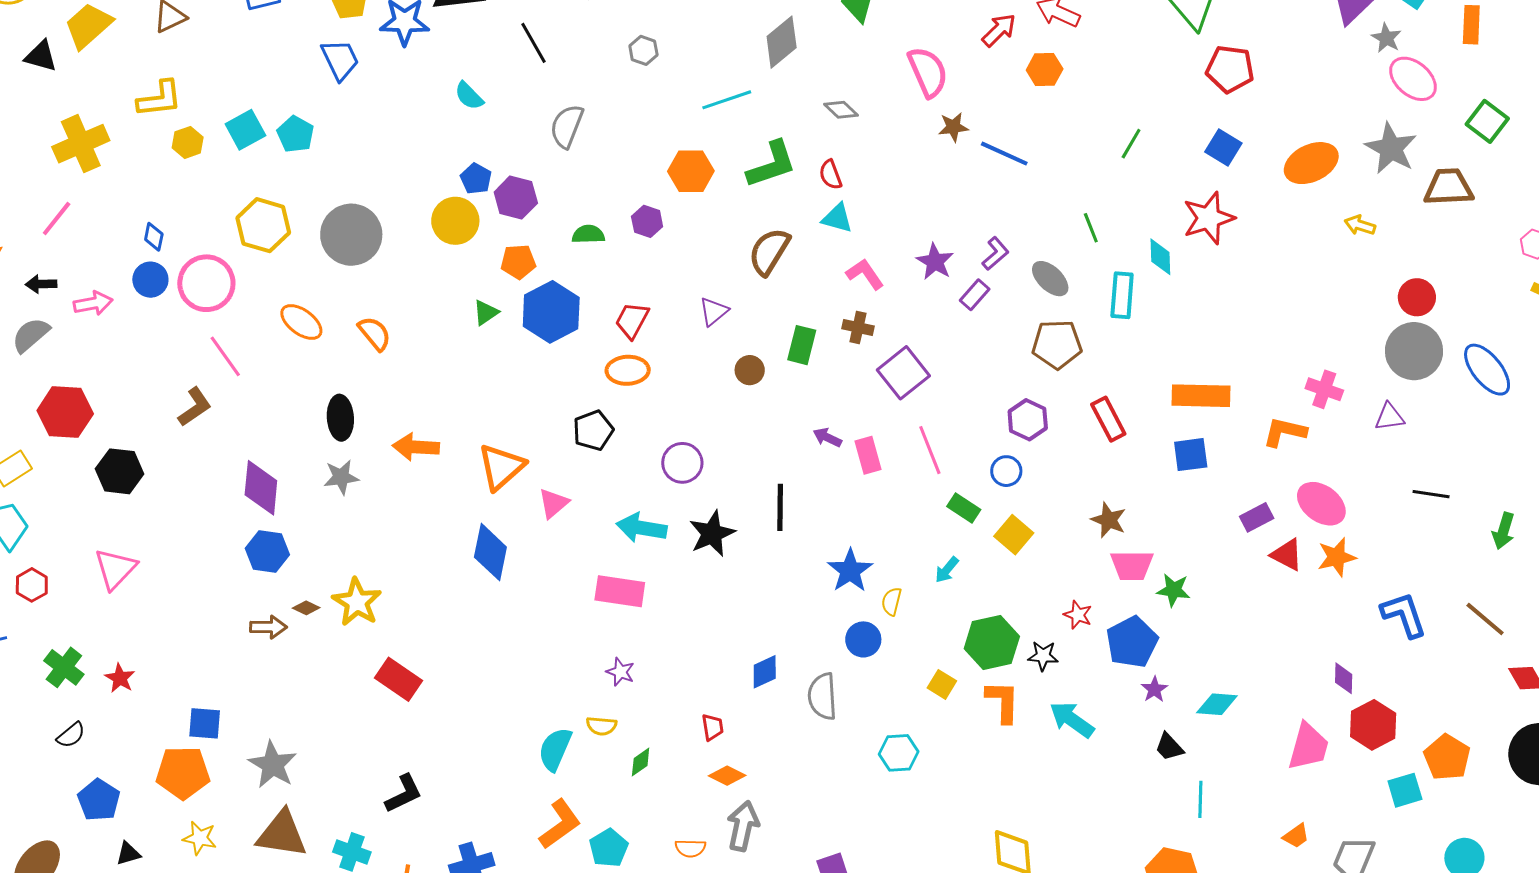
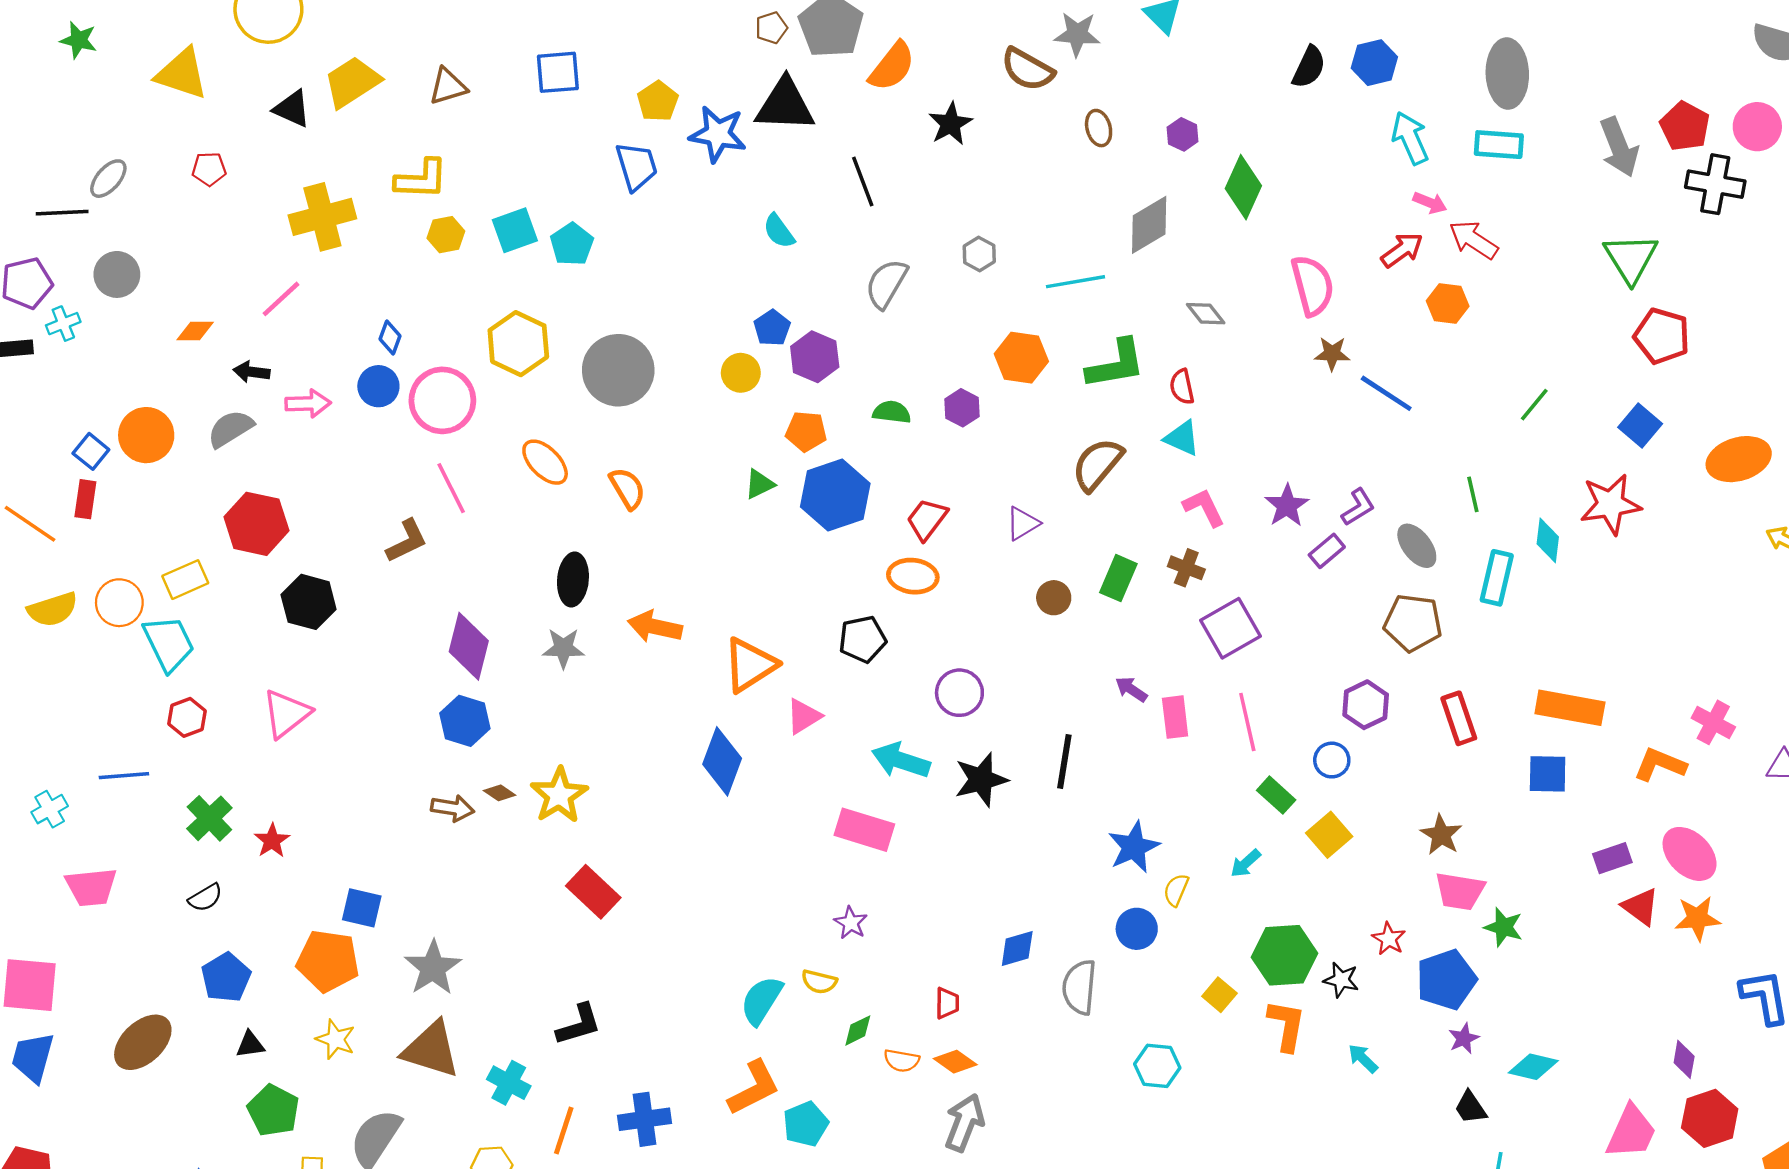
gray hexagon: (643, 50) -> (979, 254), moved
yellow circle: (455, 221) -> (741, 373), size x0.7
cyan arrow: (1072, 720) -> (1363, 1058), size x0.6
orange semicircle: (690, 848) -> (902, 1061), moved

